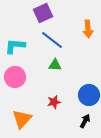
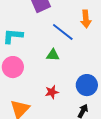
blue line: (52, 40) -> (63, 32), moved

